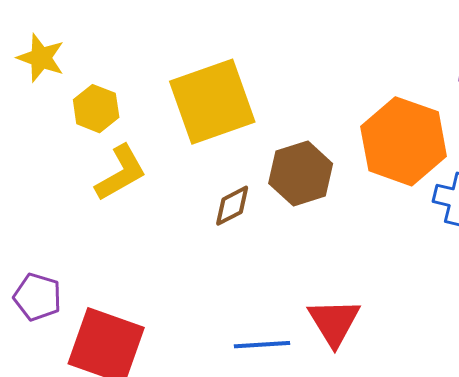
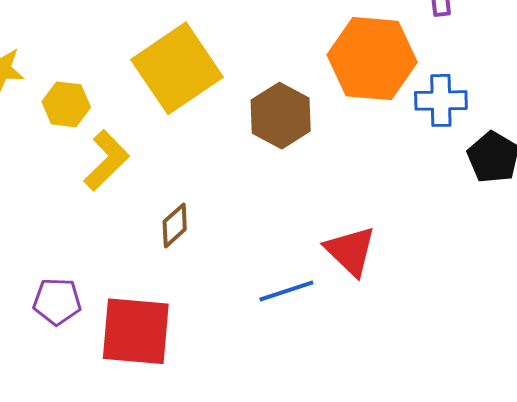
brown diamond: (232, 206) -> (175, 225), moved

